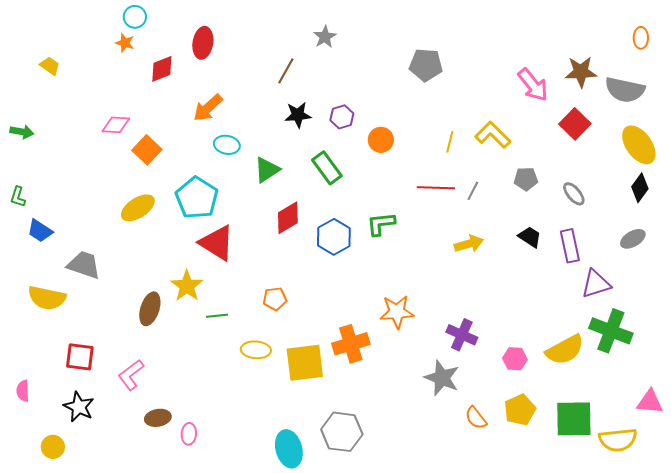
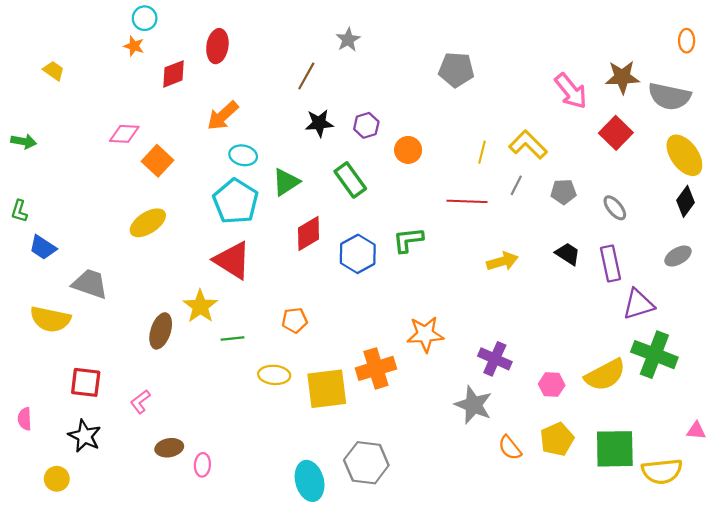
gray line: (473, 191) -> (516, 185), moved
cyan pentagon: (197, 198) -> (236, 201), moved
pink L-shape: (131, 375) -> (140, 402), size x0.7
pink triangle: (650, 402) -> (696, 431), size x0.7

